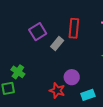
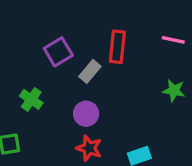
green cross: (18, 72) -> (31, 99), moved
purple circle: (72, 77) -> (86, 114), moved

